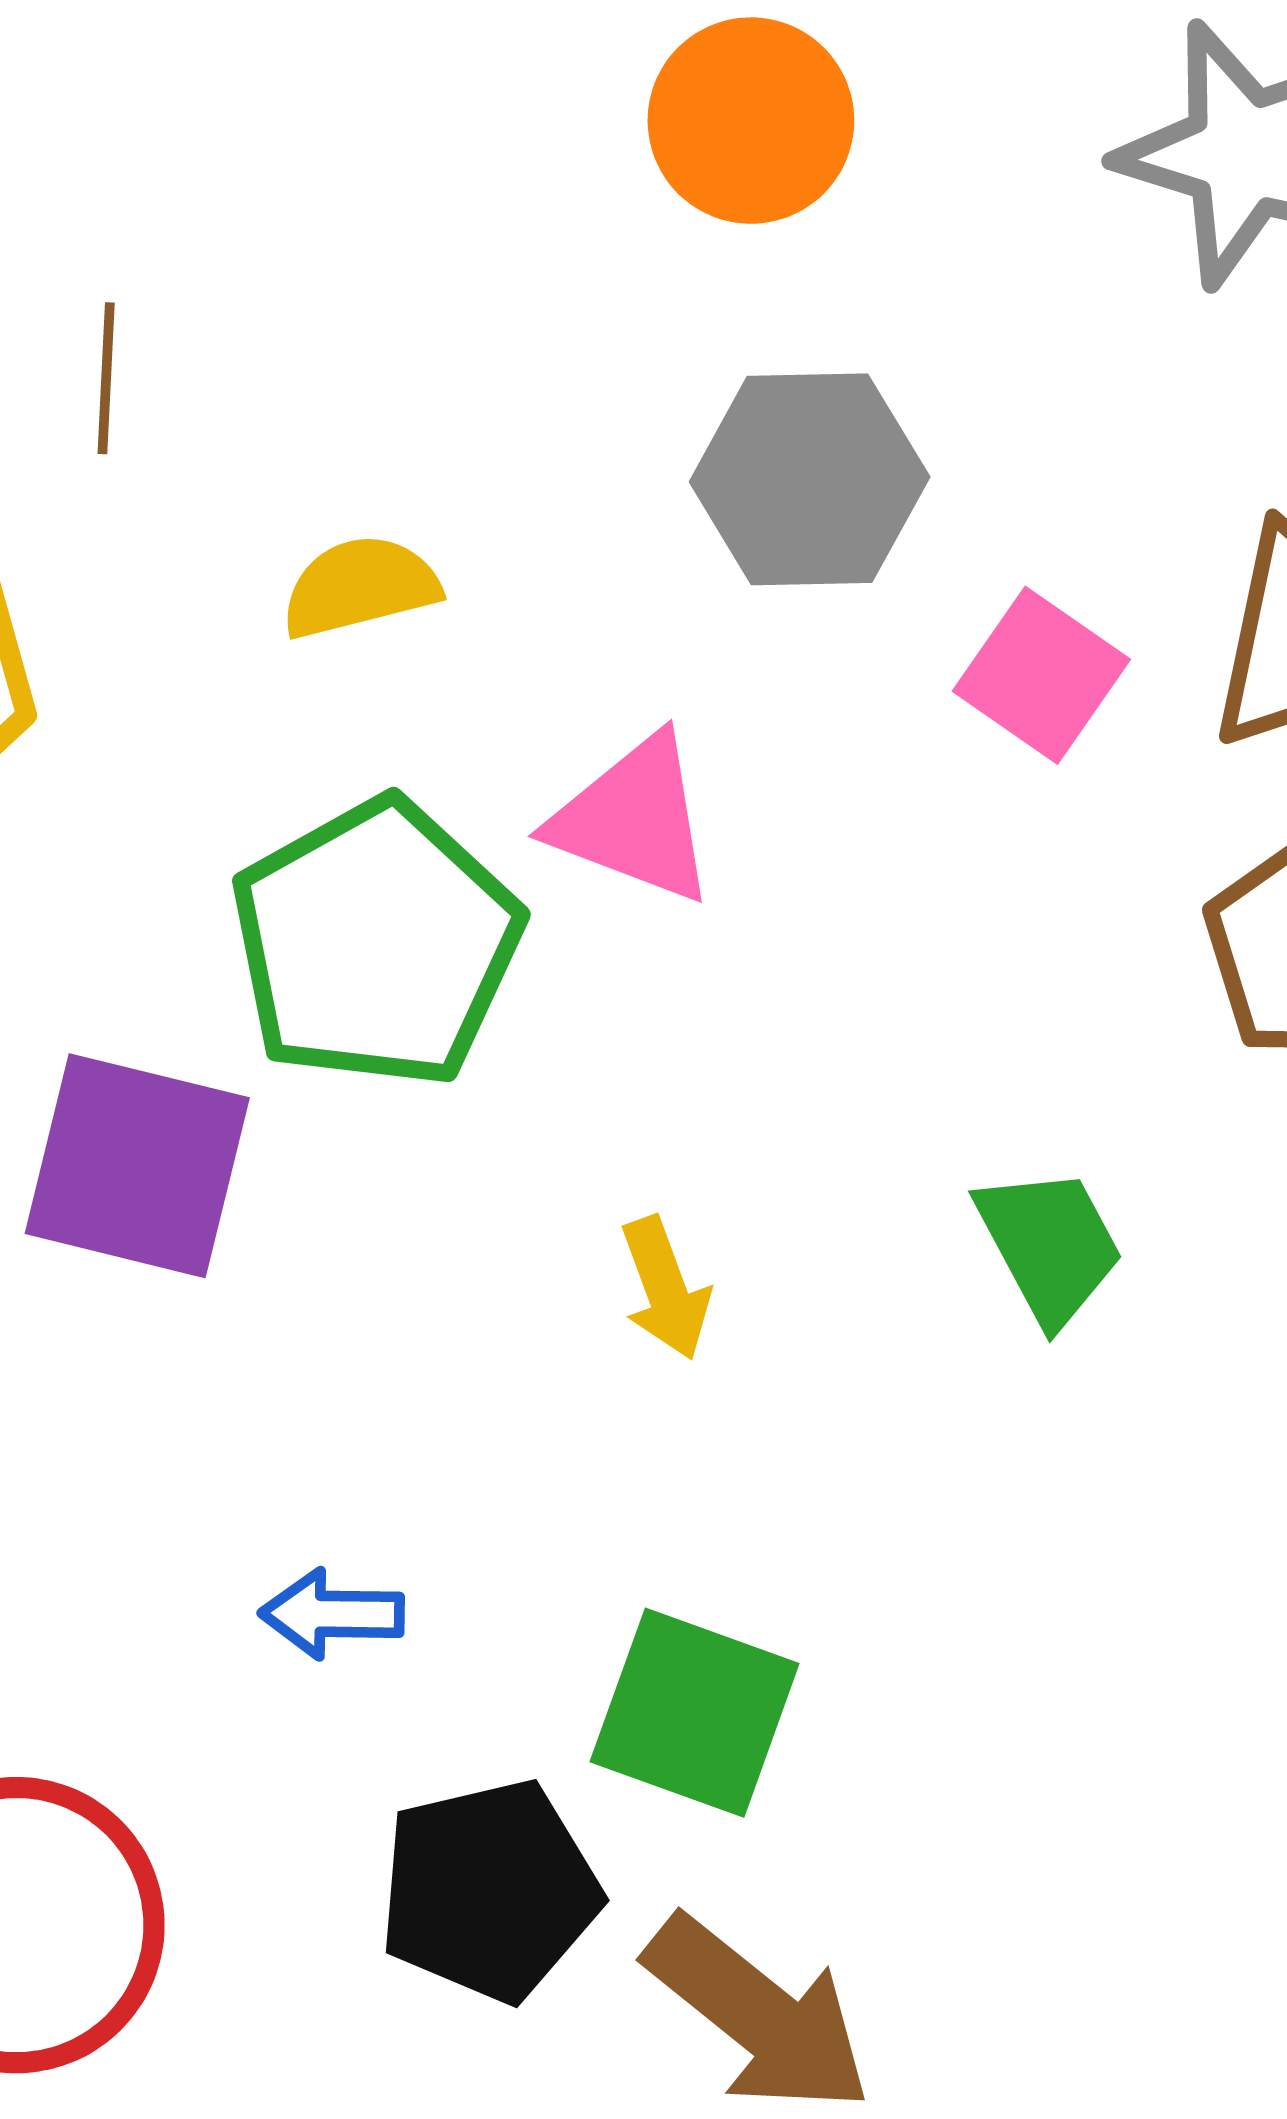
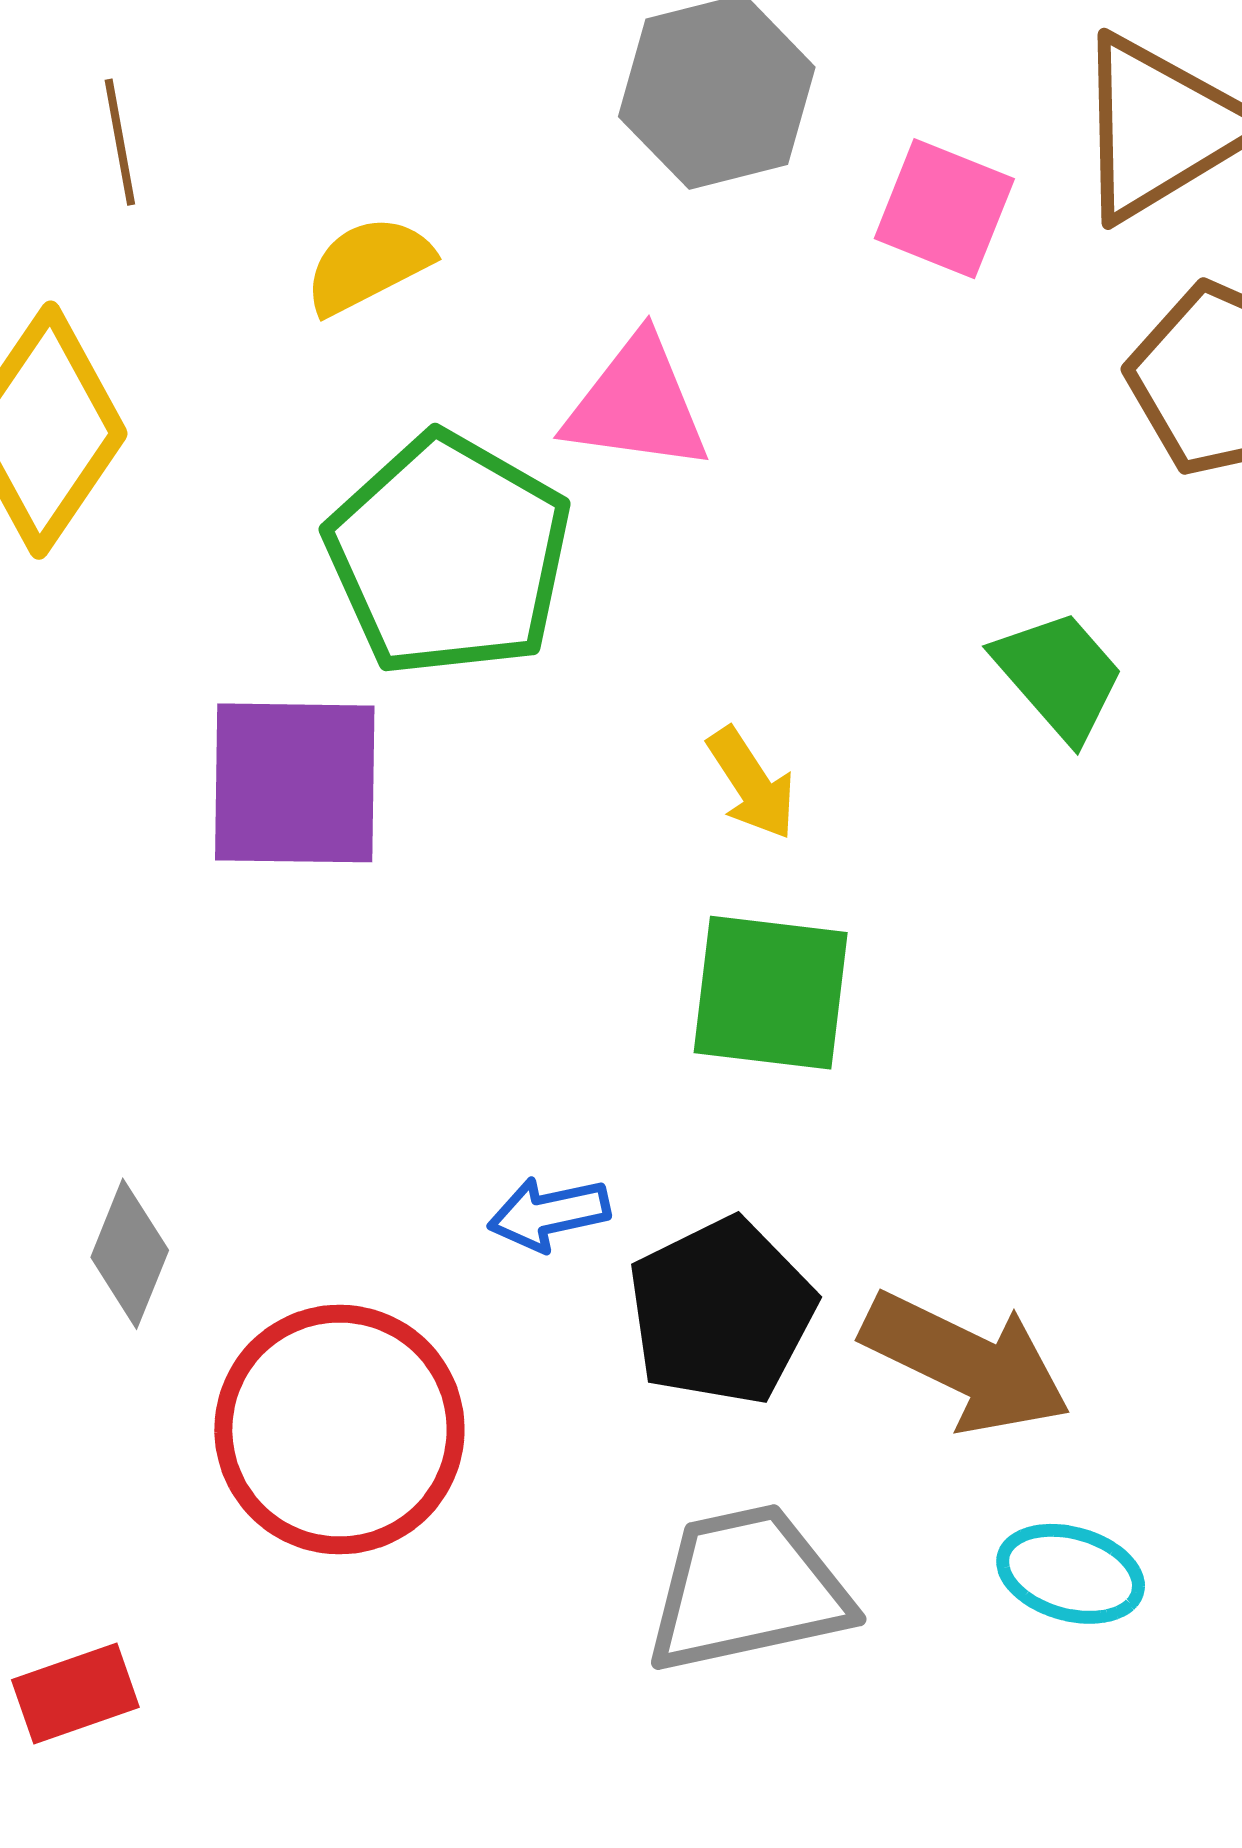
blue arrow: (332, 1614) -> (549, 1214), moved
green square: (695, 1713) -> (771, 993), moved

